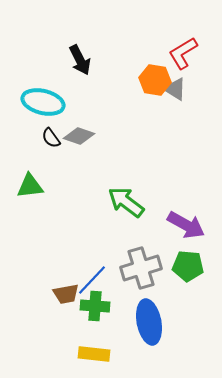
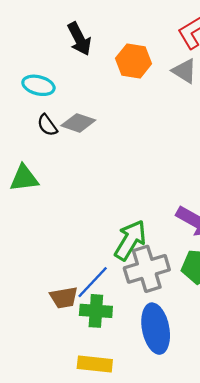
orange hexagon: (155, 80) -> (134, 61), moved
cyan ellipse: (43, 102) -> (38, 85), size x0.7
green arrow: (126, 202) -> (130, 240), moved, turned 84

